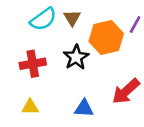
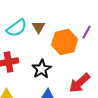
black star: (76, 57) -> (42, 69), moved

